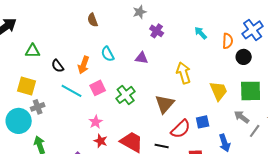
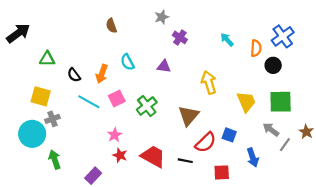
blue square: (203, 122) -> (229, 135), turned 32

